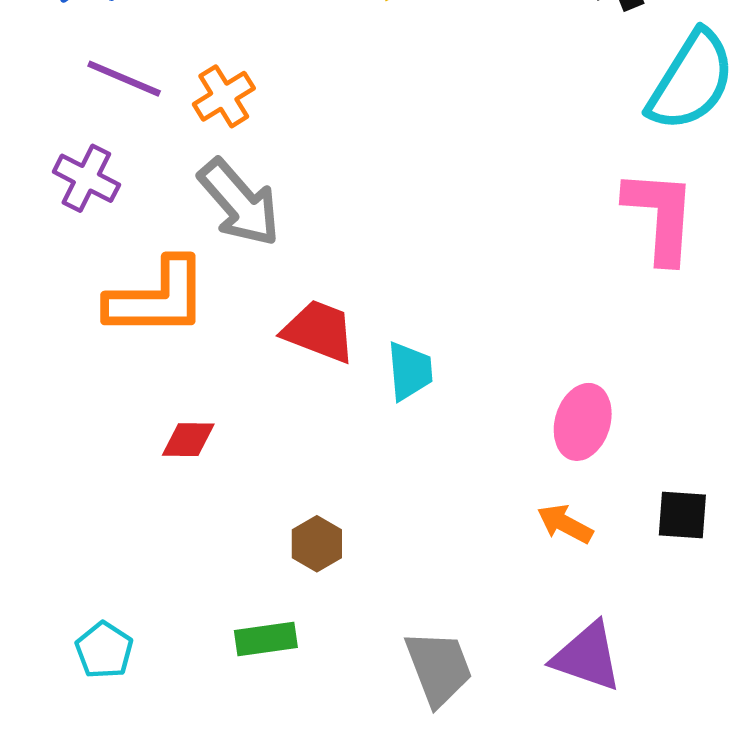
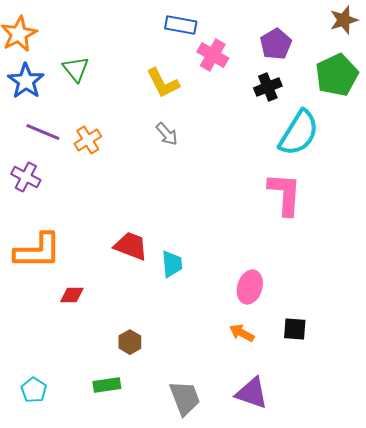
gray arrow: (239, 203) -> (167, 134), moved, size x0.6
orange L-shape: (157, 298) -> (38, 251), moved

